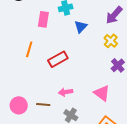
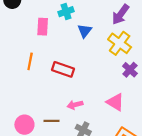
yellow cross: (111, 41) -> (120, 43), size x1.5
red rectangle: (58, 59) -> (63, 69), turned 54

